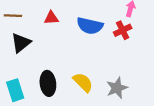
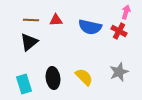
brown line: (13, 16) -> (31, 20), moved
red cross: (123, 30) -> (119, 31), turned -35
gray star: (117, 88) -> (119, 72), moved

